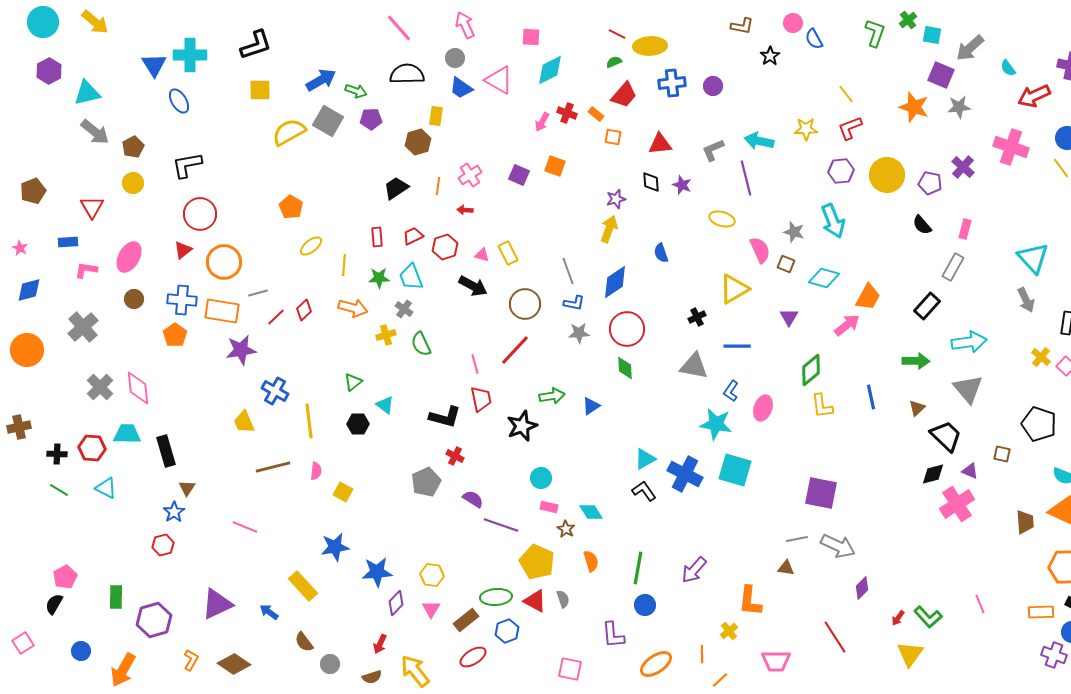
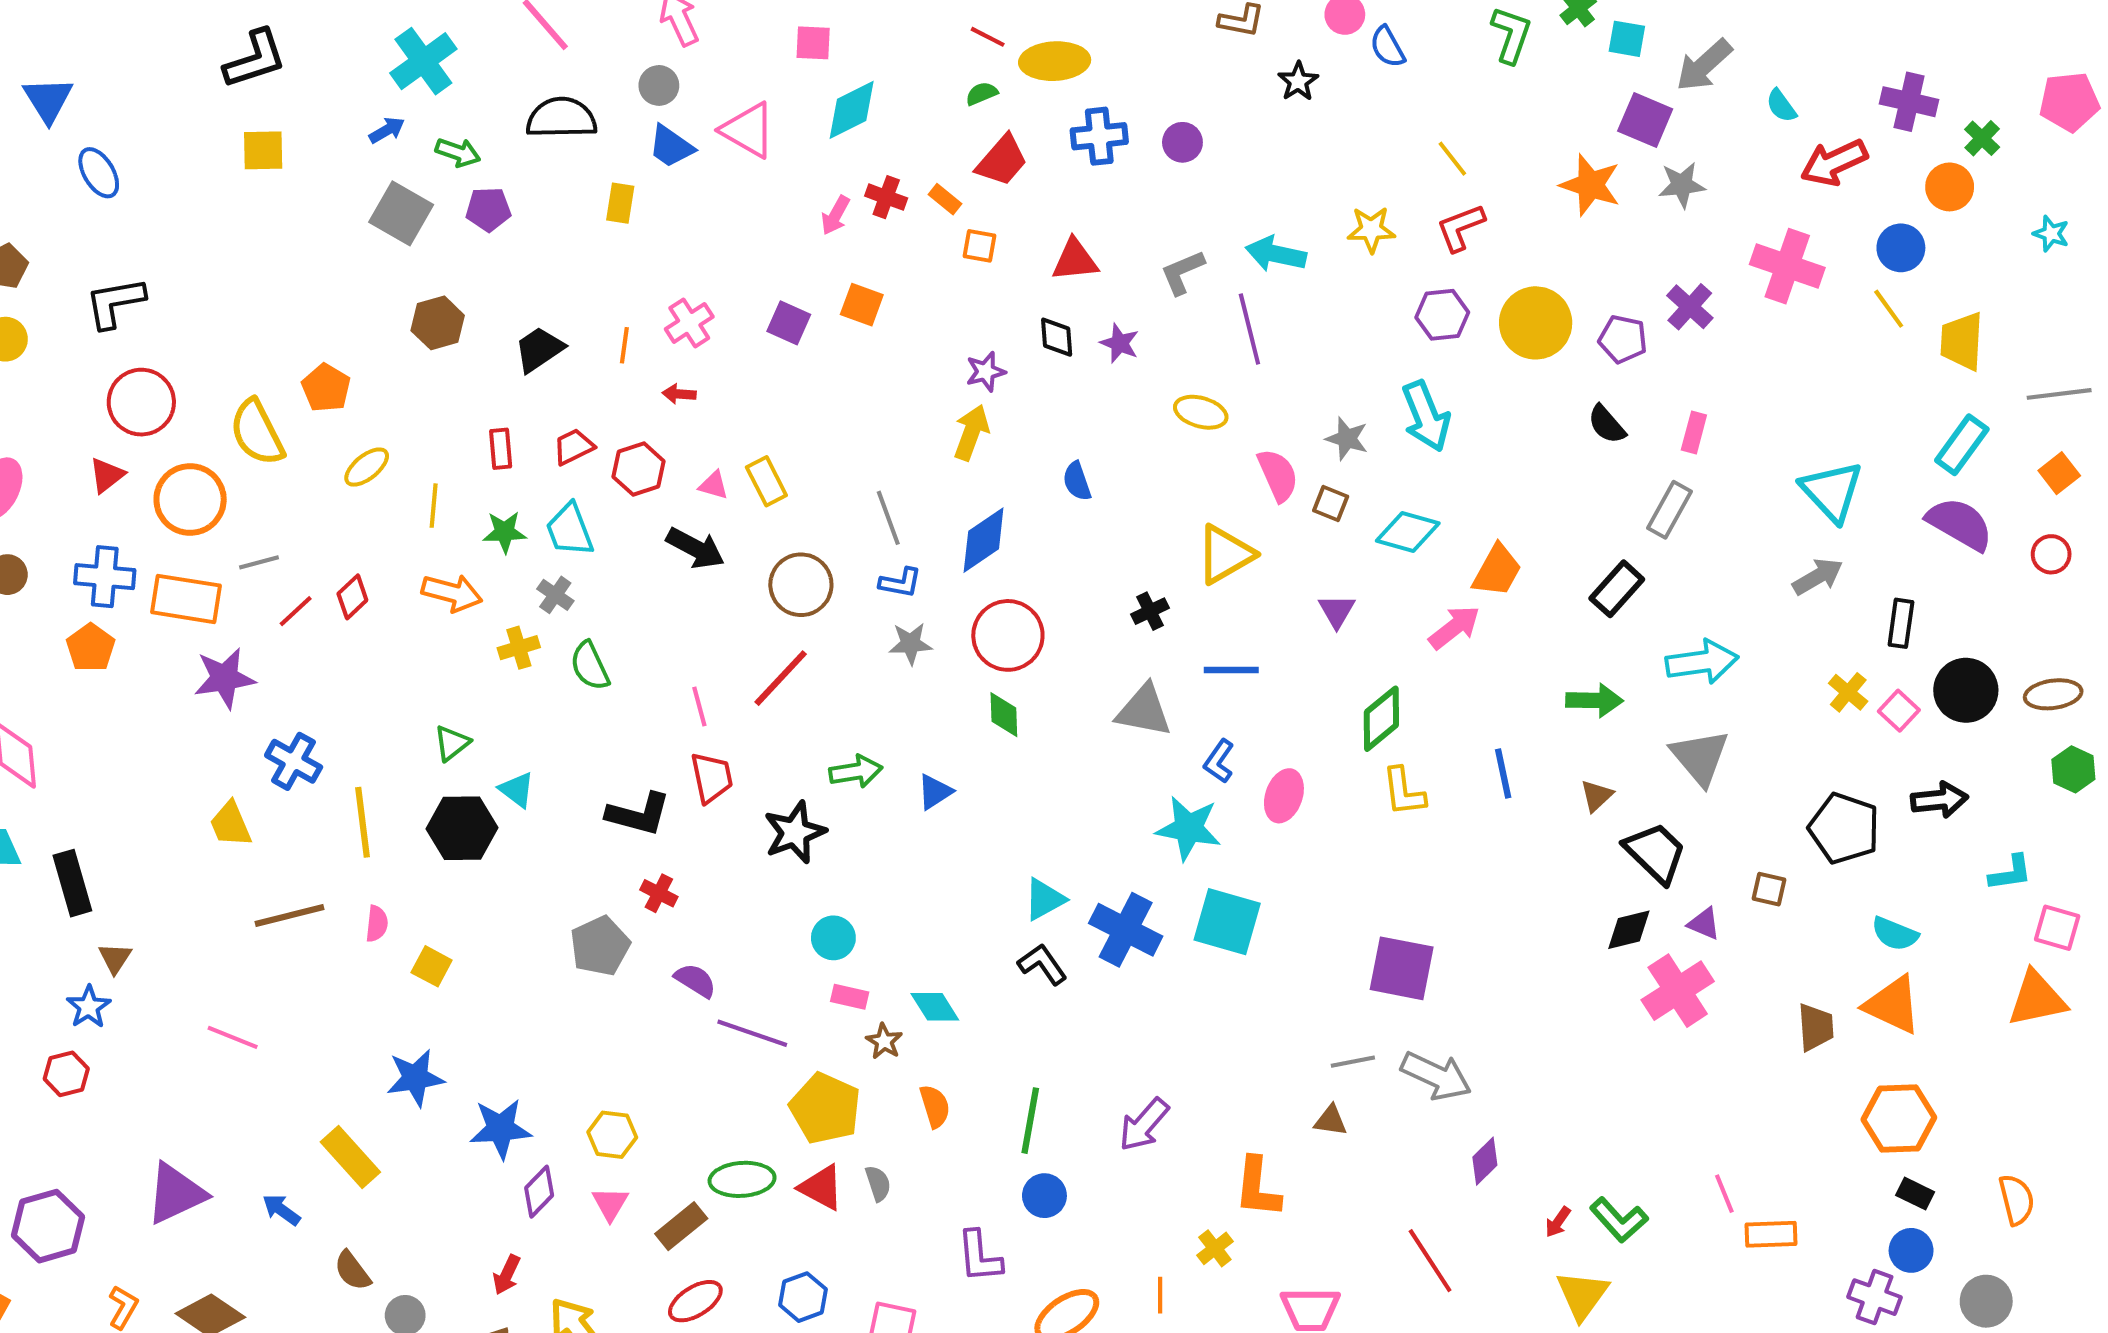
cyan cross: (190, 55) -> (423, 61), moved, turned -36
blue arrow: (321, 80) -> (387, 130), size x0.6
yellow semicircle: (289, 132) -> (257, 433), moved, turned -88
brown hexagon: (418, 142) -> (438, 323), moved
gray arrow: (1026, 300) -> (1818, 577), turned -95
black hexagon: (358, 424) -> (462, 828), size x1.5
orange rectangle: (1041, 612) -> (1771, 1234), moved
blue hexagon: (507, 631) -> (803, 1297), moved

